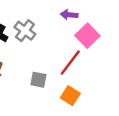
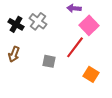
orange square: (70, 96) -> (91, 74), moved

